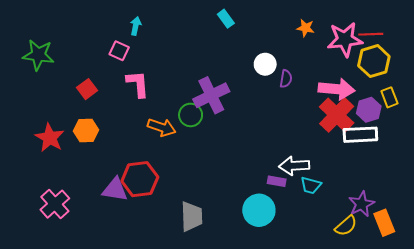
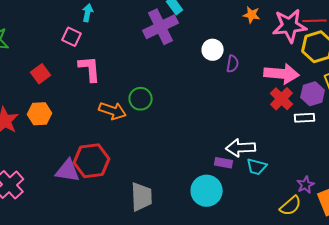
purple cross: (211, 95) -> (161, 27), moved
red cross: (337, 115) -> (282, 99), size x0.7
white rectangle: (360, 135) -> (305, 118), size x0.6
purple star: (361, 204) -> (306, 185), size x0.7

